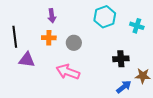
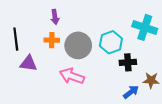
cyan hexagon: (105, 17) -> (111, 42), moved
cyan cross: (137, 26) -> (145, 27), size x1.6
gray circle: (74, 43) -> (78, 45), size x1.6

